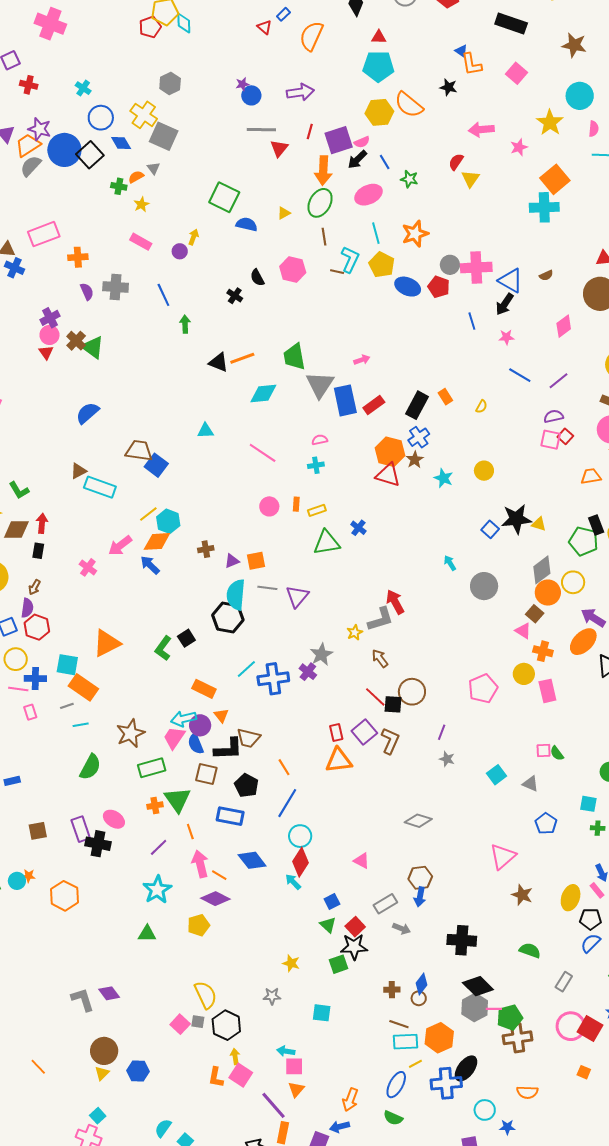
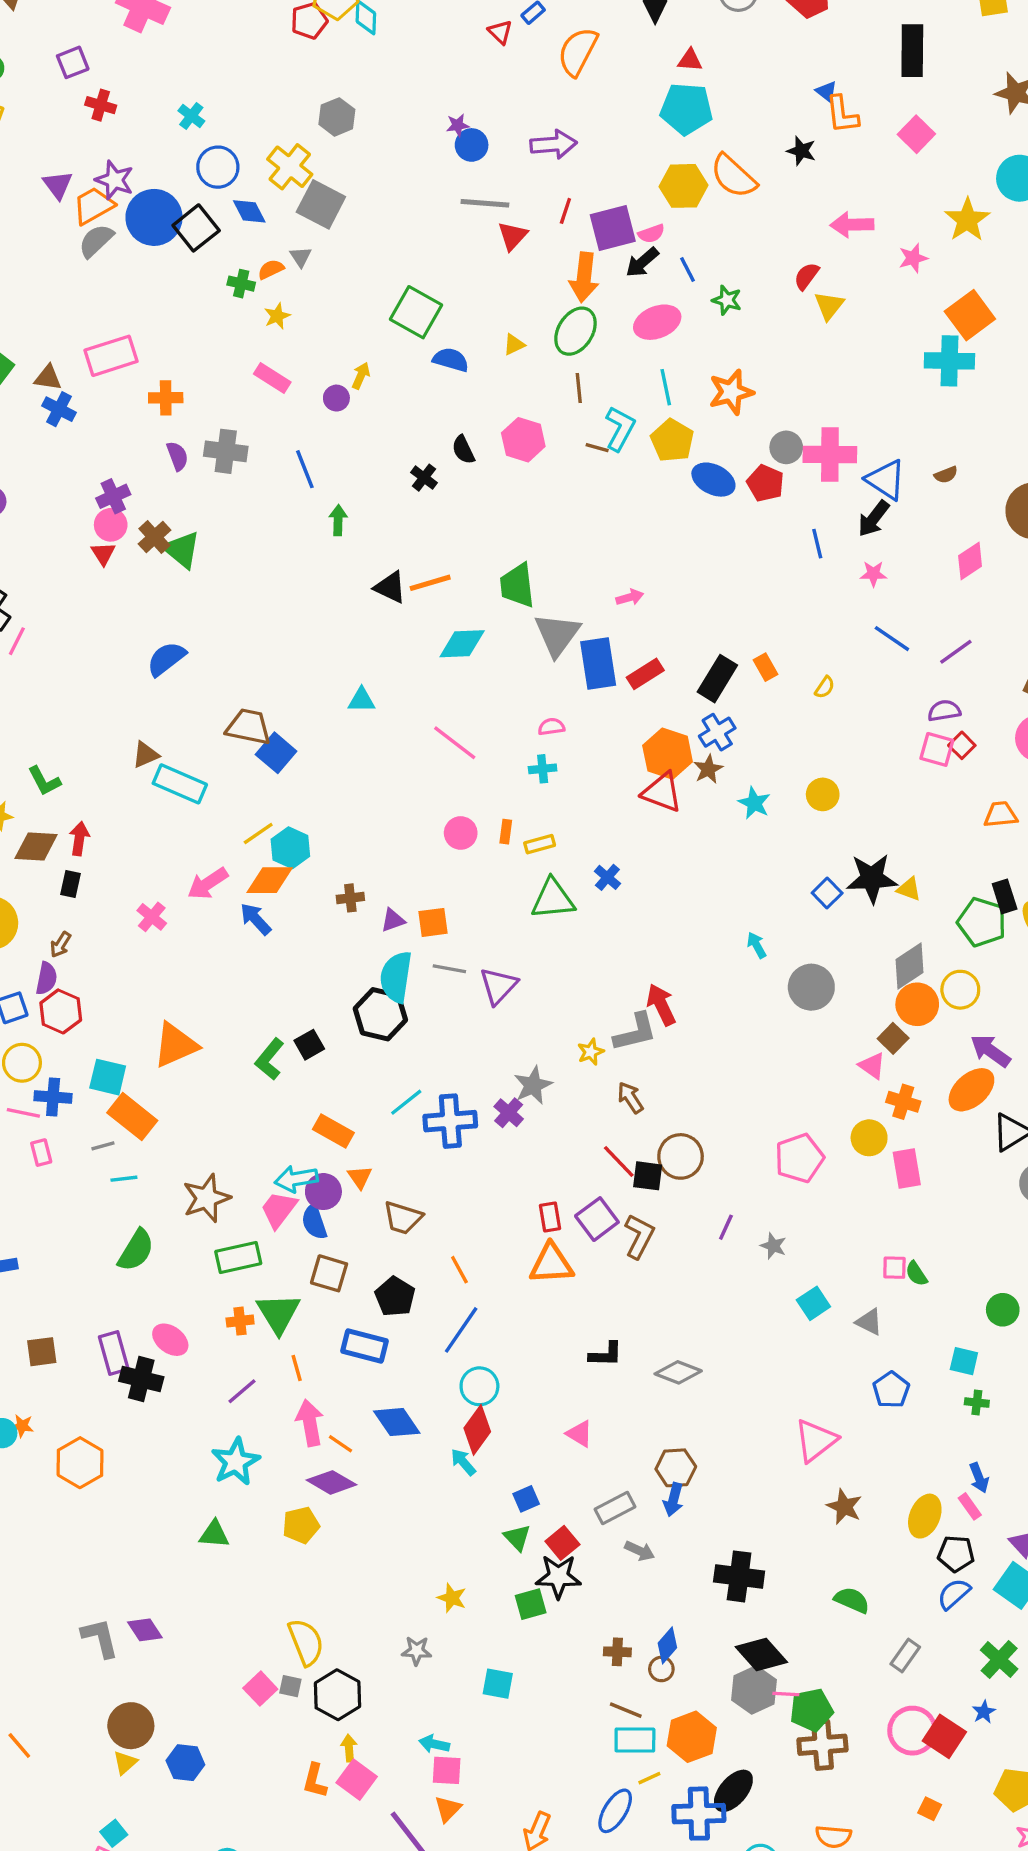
black rectangle: (511, 24) -> (912, 51), turned 68
black L-shape: (228, 749) -> (606, 1354), moved, size x0.7
gray star: (447, 759) -> (773, 1246), moved

